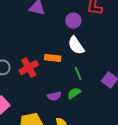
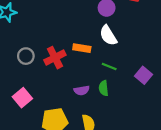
green line: (78, 73) -> (109, 66), turned -48
green semicircle: (74, 93) -> (104, 88), turned -64

